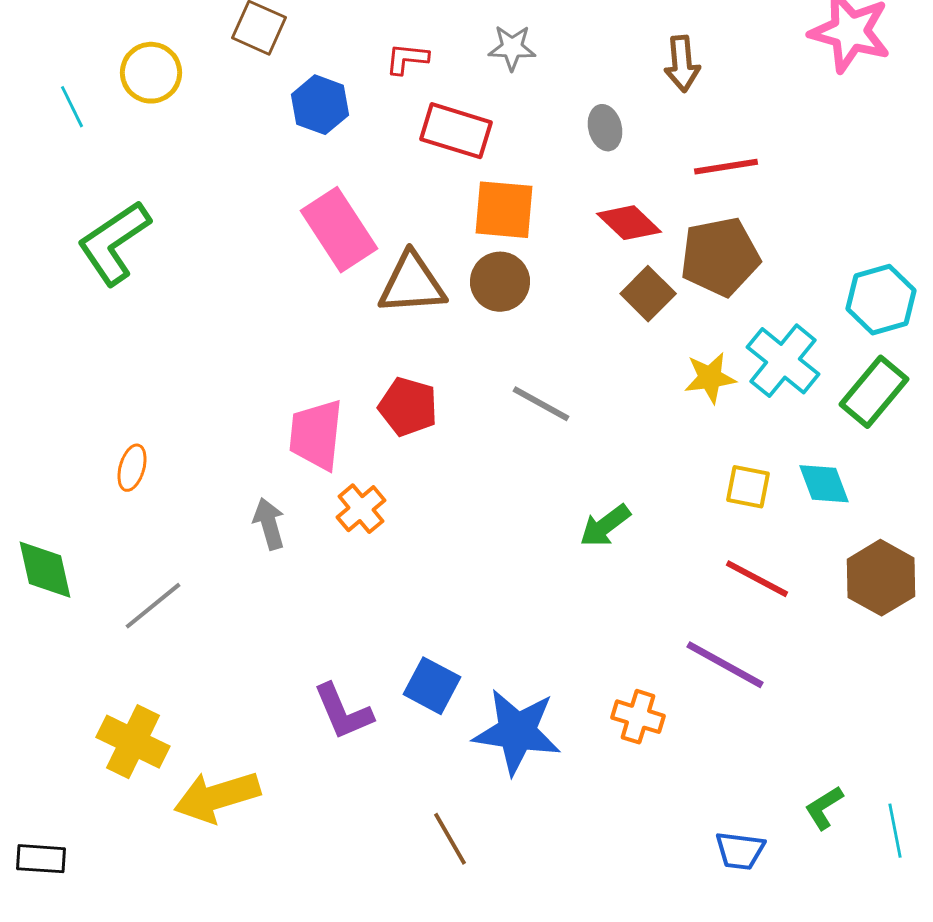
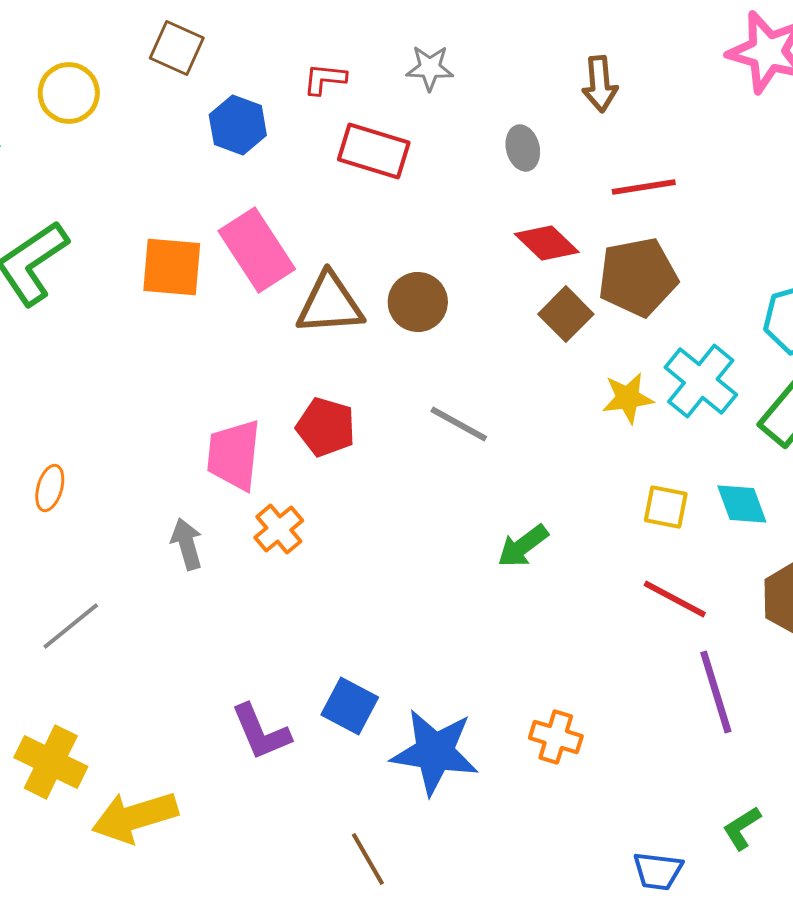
orange square: (504, 210) -> (172, 267), moved
purple line: (725, 665) -> (716, 692), moved, turned 44

